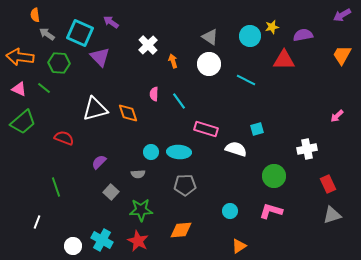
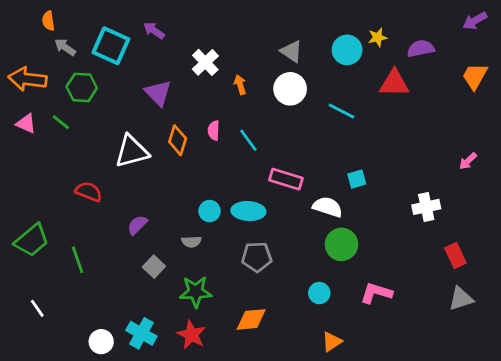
purple triangle: (100, 57) -> (158, 93), moved
orange diamond: (128, 113) -> (178, 140), moved, turned 35
green trapezoid: (23, 122) -> (32, 240), moved
green circle: (274, 176) -> (341, 244), moved
white line: (37, 222) -> (37, 308), moved, turned -56

